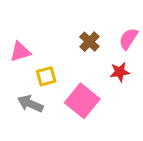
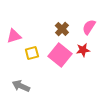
pink square: (82, 101) -> (60, 55), moved
gray arrow: (30, 104) -> (21, 86), moved

